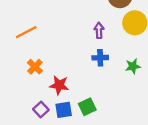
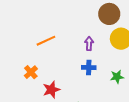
orange line: (26, 32) -> (46, 41), moved
red star: (59, 85) -> (51, 90), turned -30

